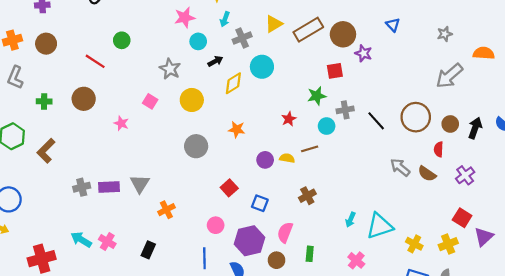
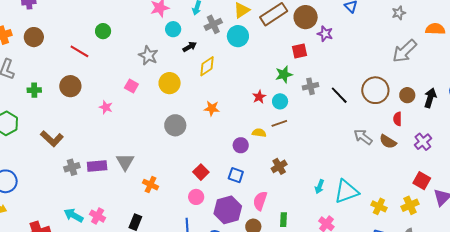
cyan circle: (262, 67) -> (238, 36), moved
cyan circle: (327, 126) -> (280, 101), moved
brown L-shape: (46, 151) -> (52, 139), moved, turned -90
purple circle: (265, 160) -> (241, 145), moved
red square: (229, 188) -> (201, 172), moved
orange cross: (166, 210) -> (150, 185), turned -35

